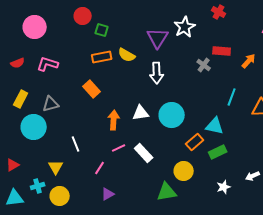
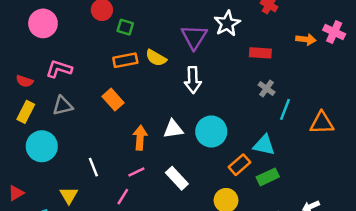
red rectangle: (222, 51) -> (260, 53), moved
orange arrow: (249, 61) -> (306, 39), moved, turned 56
red semicircle: (18, 63) -> (25, 81), moved, turned 40
gray cross: (204, 65) -> (267, 89), moved
gray triangle: (51, 104) -> (63, 106), moved
pink line: (119, 148) -> (136, 172), moved

